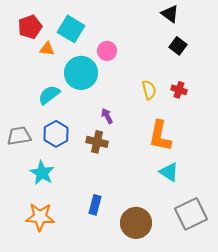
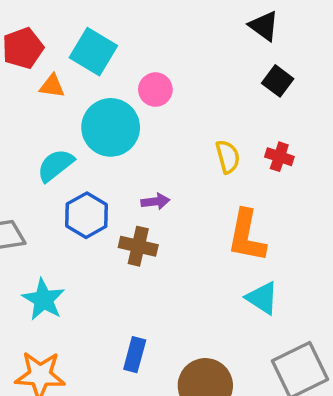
purple arrow: (107, 116) -> (155, 201), turned 112
blue hexagon: (56, 134) -> (87, 215), moved

